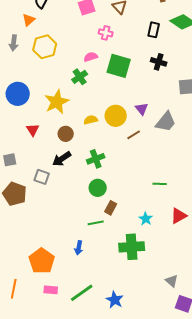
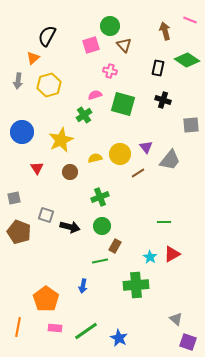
black arrow: (62, 159) -> (70, 227), moved, turned -132
red triangle: (179, 216) -> (172, 254), moved

